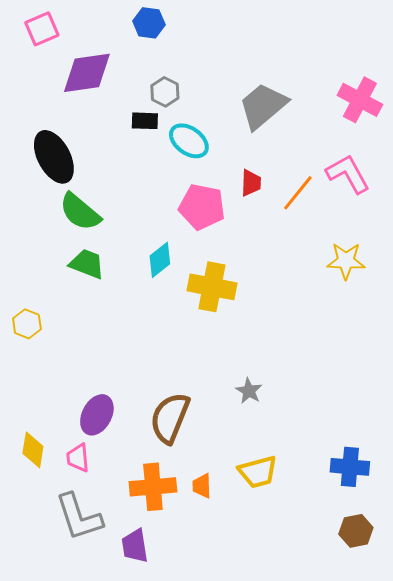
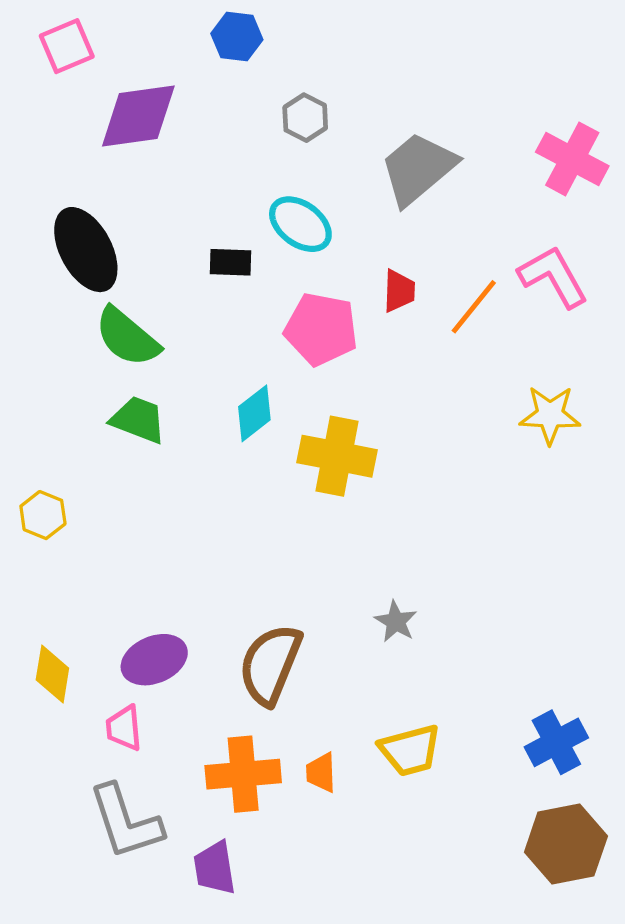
gray hexagon: (165, 92) -> (305, 118), moved
black rectangle: (145, 121) -> (230, 262), moved
purple ellipse: (97, 415) -> (154, 660), turned 39
yellow diamond: (33, 450) -> (52, 674), moved
blue cross: (350, 467) -> (556, 742), turned -33
brown hexagon: (356, 531) -> (566, 844), size x1.5

